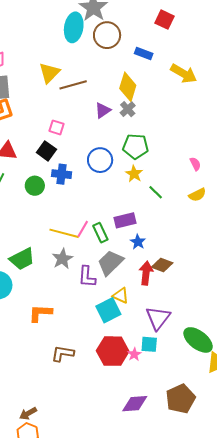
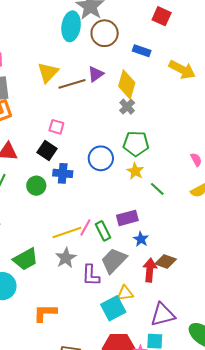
purple triangle: (103, 110) -> (96, 74), moved
yellow line: (64, 233) -> (67, 232), turned -32
yellow triangle: (121, 296) -> (125, 293), turned -30
purple triangle: (158, 318) -> (163, 315), turned 40

